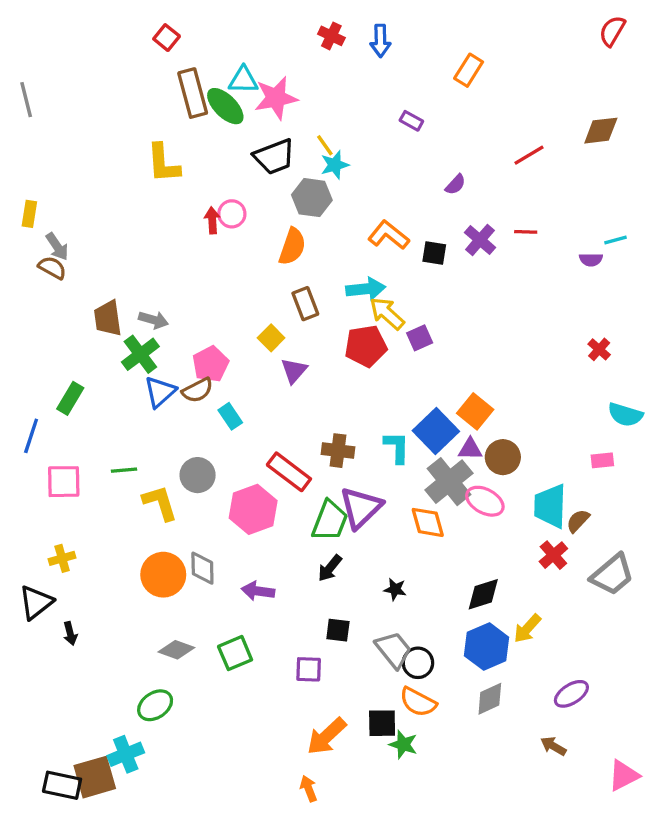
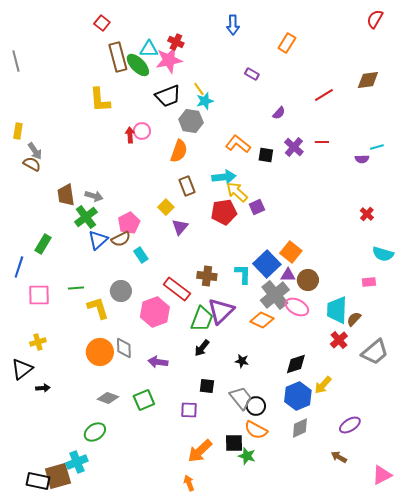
red cross: (331, 36) -> (176, 42), moved
orange diamond: (428, 522) -> (262, 320), turned -50
black arrow: (70, 633) -> (43, 388), turned -80

